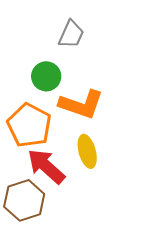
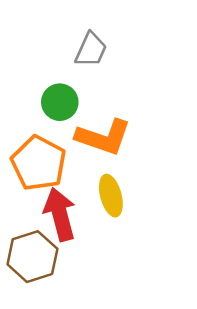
red arrow: (46, 166) -> (60, 214), turned 33

